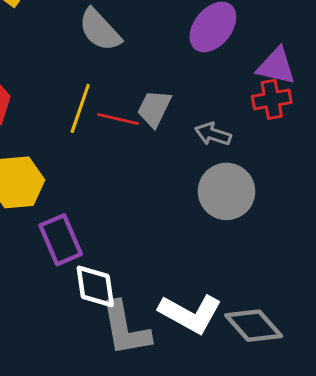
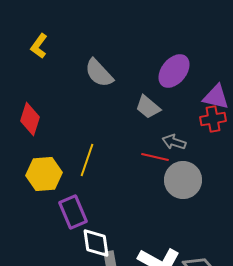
yellow line: (80, 108) -> (87, 160), moved
gray trapezoid: (154, 108) -> (148, 107), moved, turned -76
red line: (118, 119) -> (155, 157), moved

